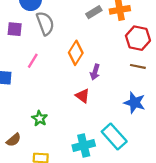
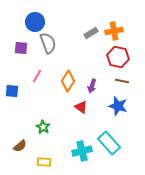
red hexagon: (138, 38) -> (118, 57), moved
orange diamond: (76, 53) -> (68, 81), moved
brown line: (138, 66) -> (122, 81), moved
blue star: (135, 103) -> (118, 106), moved

